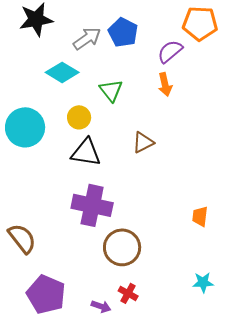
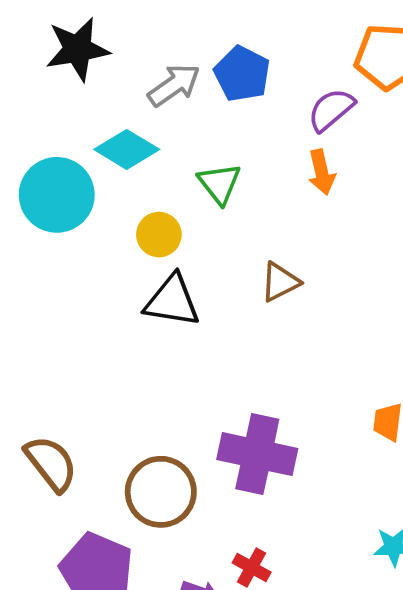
cyan circle: (25, 127) -> (57, 195), moved
purple cross: (92, 205) -> (257, 454), moved
brown circle: (122, 247) -> (161, 492), moved

